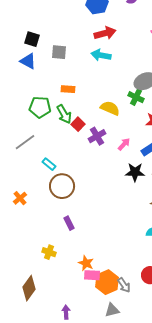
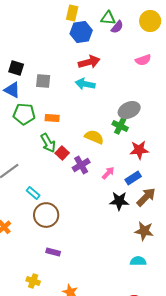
green pentagon: (40, 107) -> (24, 114), moved
purple rectangle: (69, 223) -> (53, 252), turned -48

